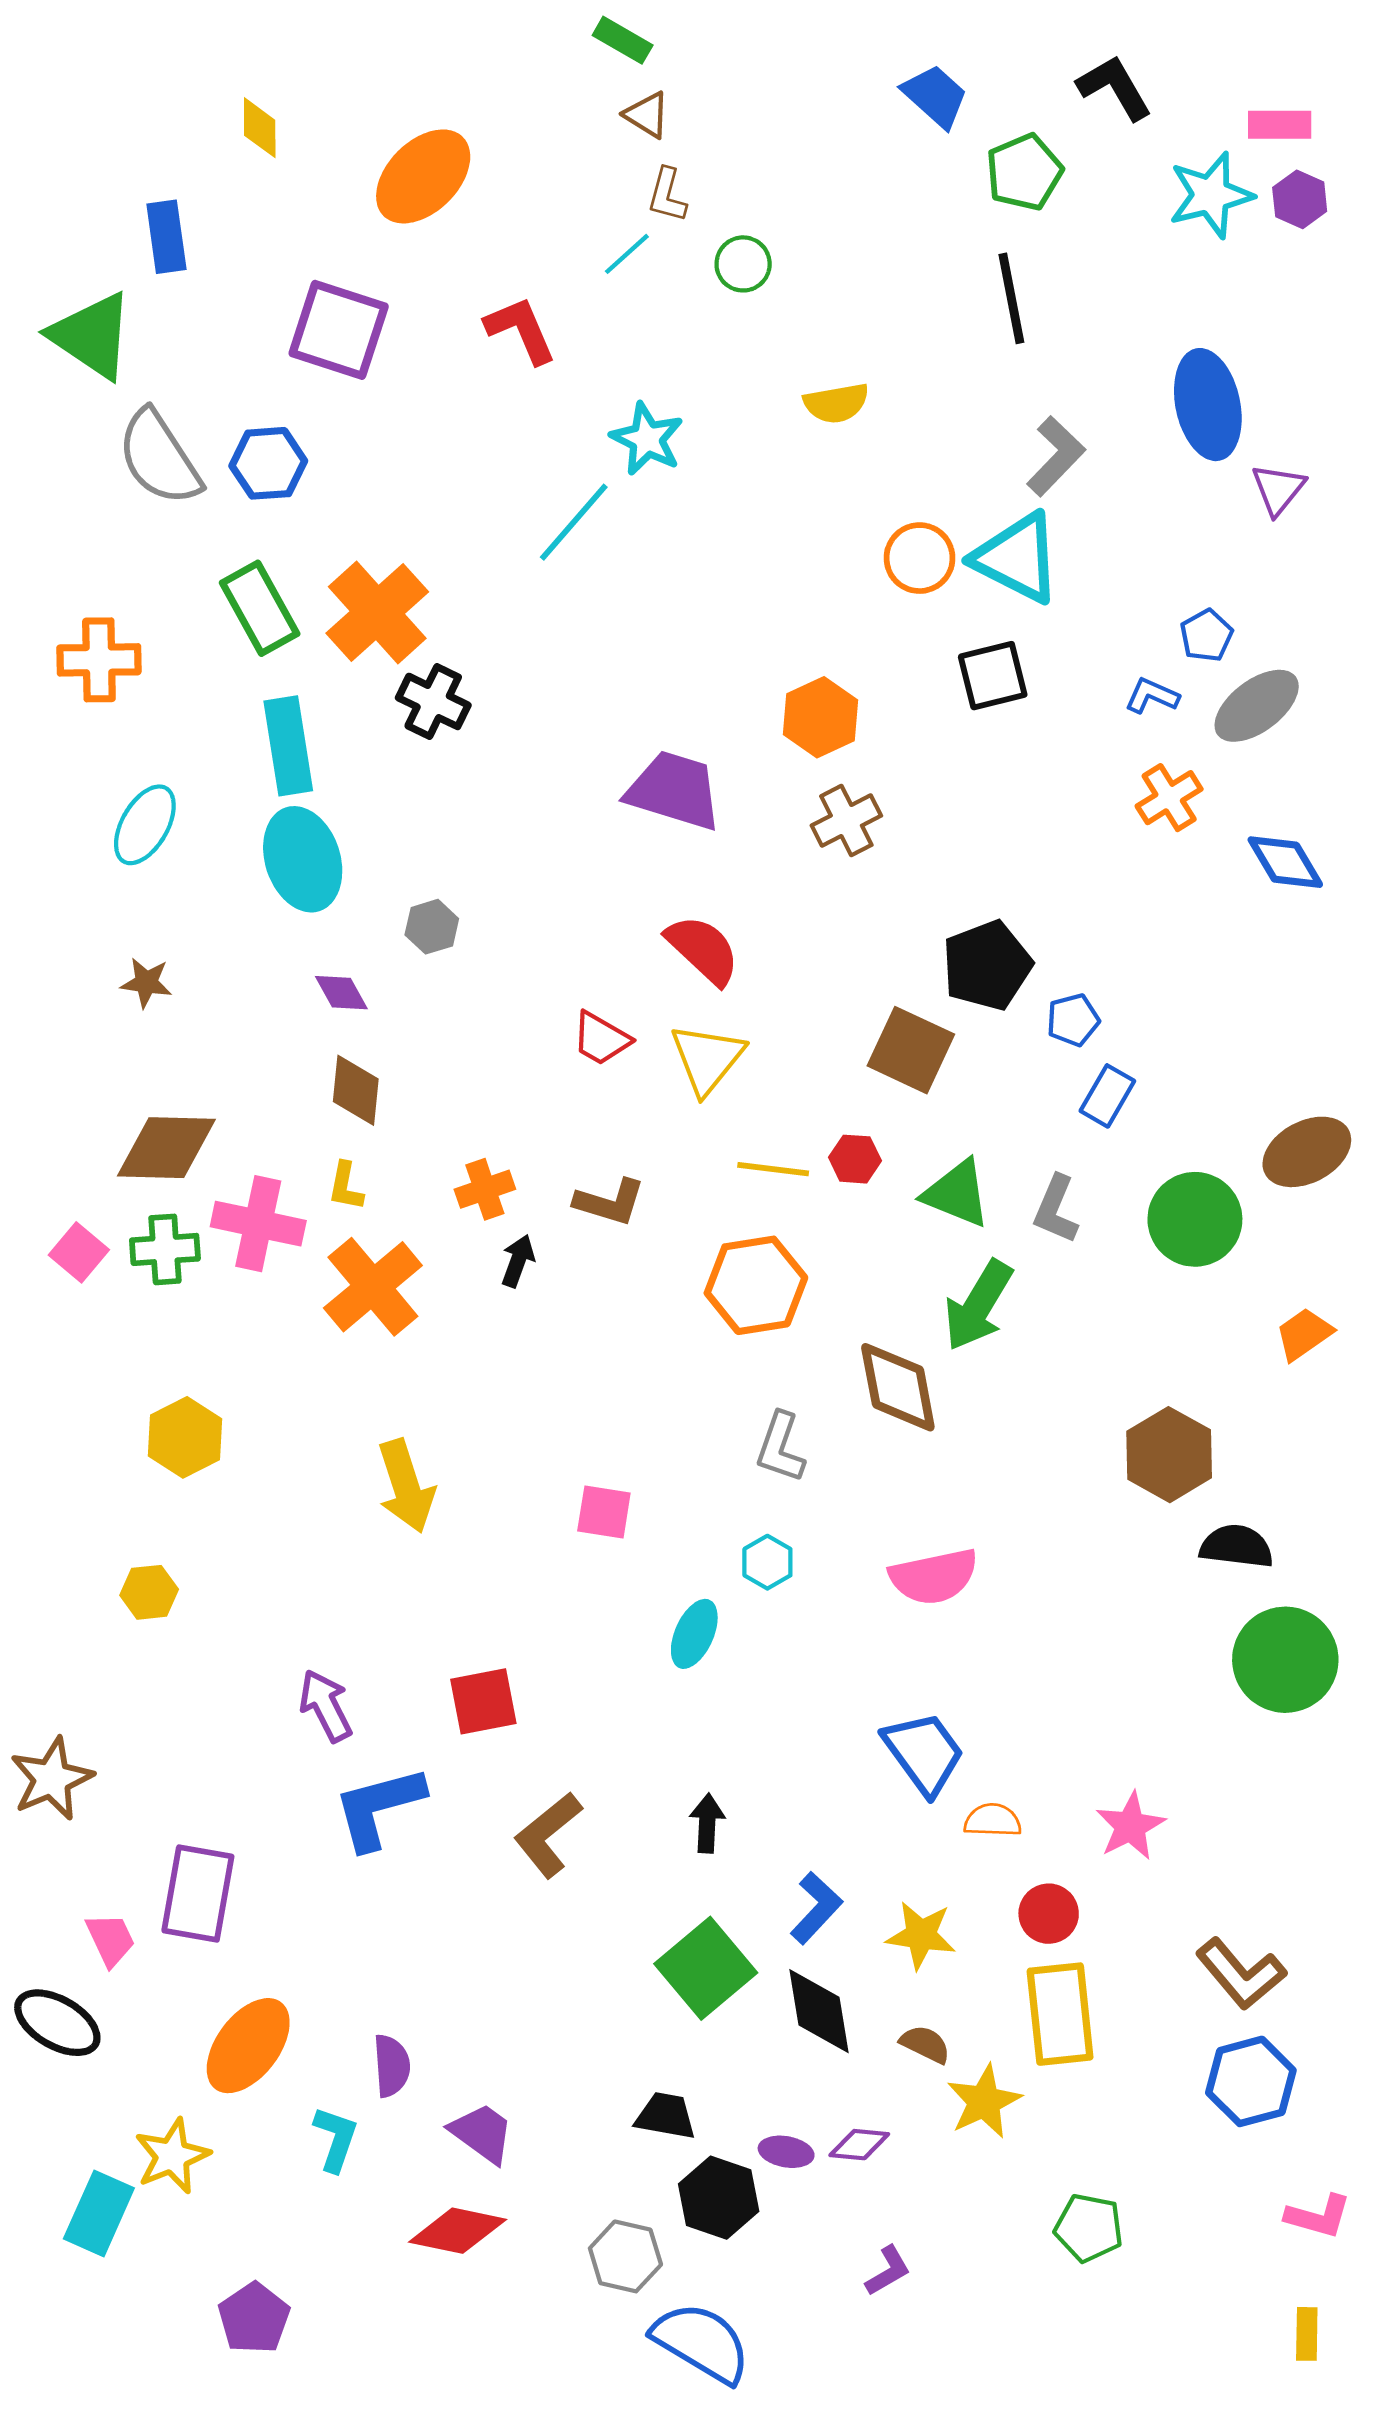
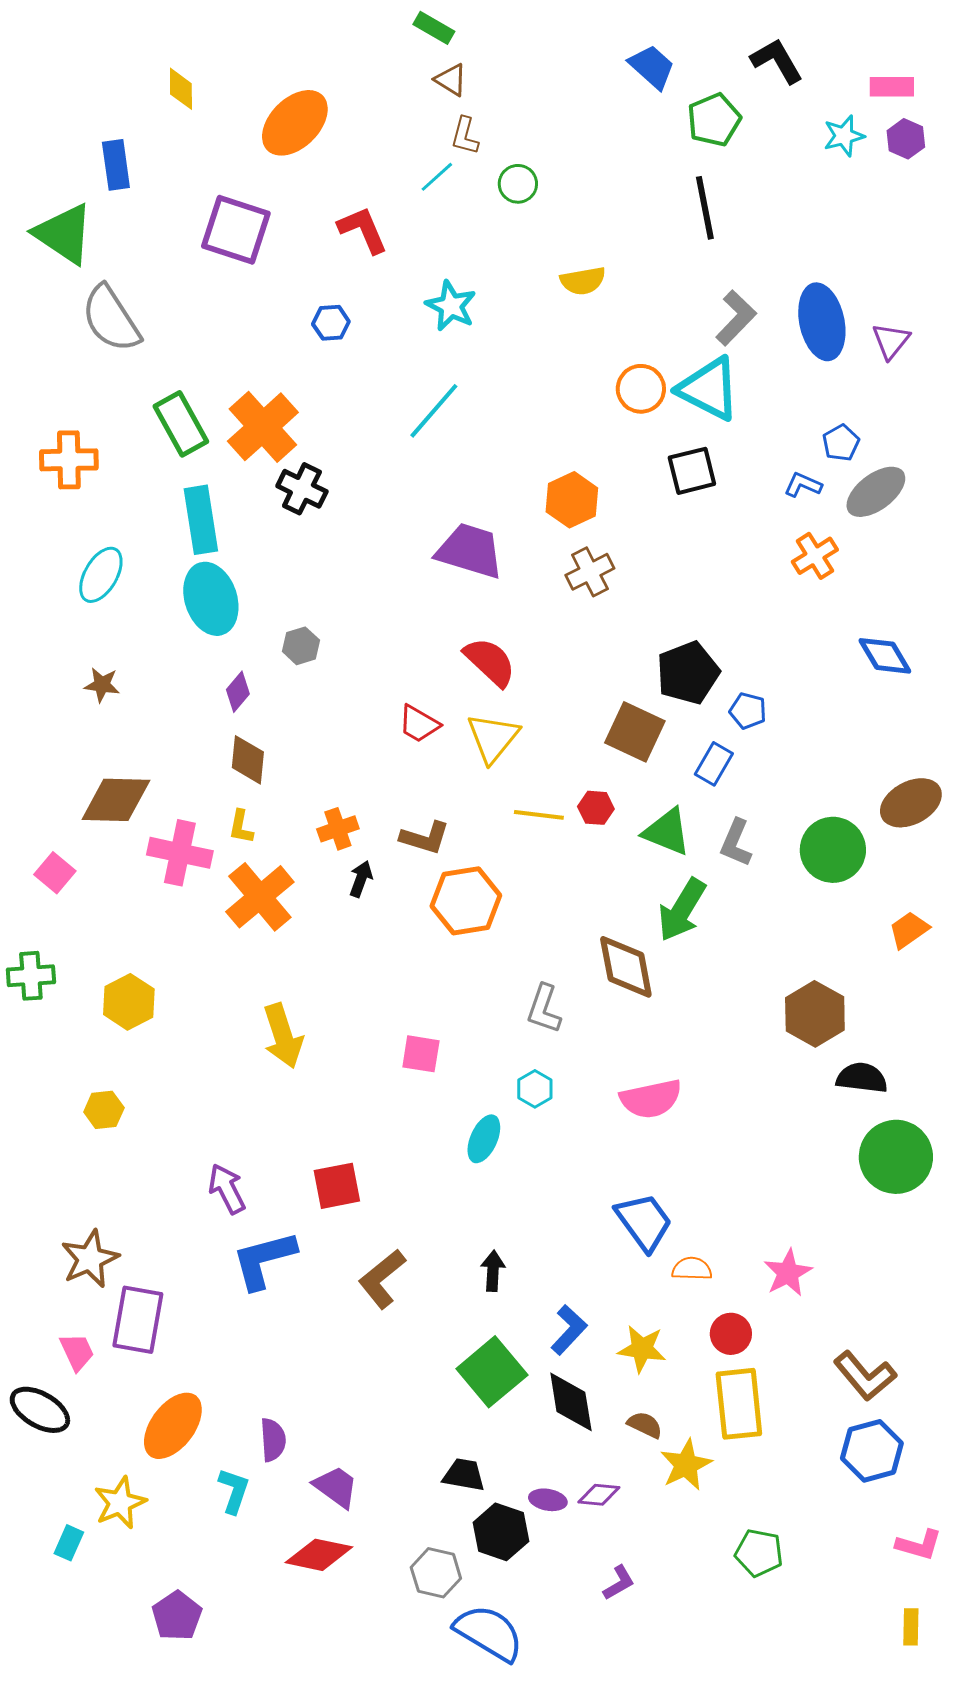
cyan star: (1211, 195) -> (844, 136), size x0.7
blue ellipse: (1208, 405) -> (822, 322), moved
blue hexagon: (268, 463) -> (331, 323), moved, size x0.7
cyan line: (574, 522) -> (434, 411), moved
blue diamond: (1285, 862) -> (885, 656), moved
purple diamond: (341, 993) -> (238, 692), turned 69
blue pentagon: (1073, 1020) -> (748, 711), turned 30
blue rectangle: (1107, 1096) -> (714, 764), moved
green cross: (165, 1249) -> (31, 976), moved
orange hexagon: (756, 1285) -> (466, 901), moved
brown star: (52, 1779) -> (90, 1259), moved
cyan rectangle: (99, 2213) -> (69, 1543), size x0.6

